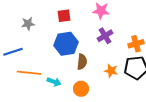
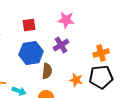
purple cross: (105, 36) -> (61, 45), moved

